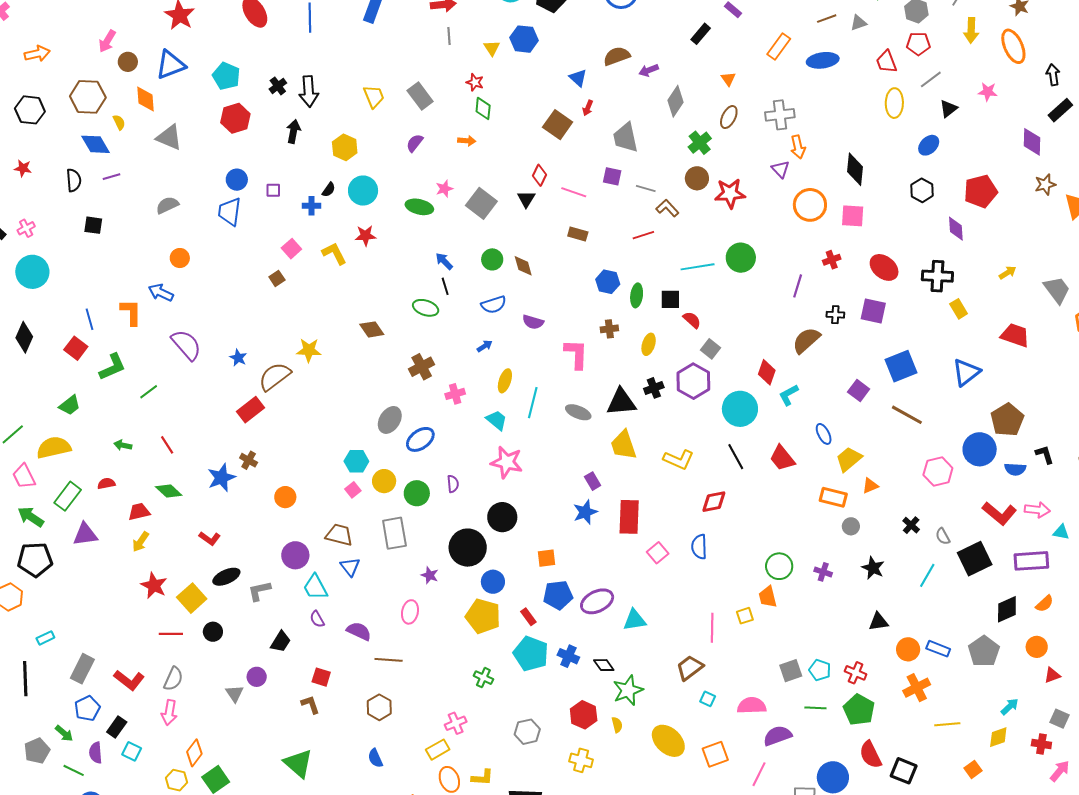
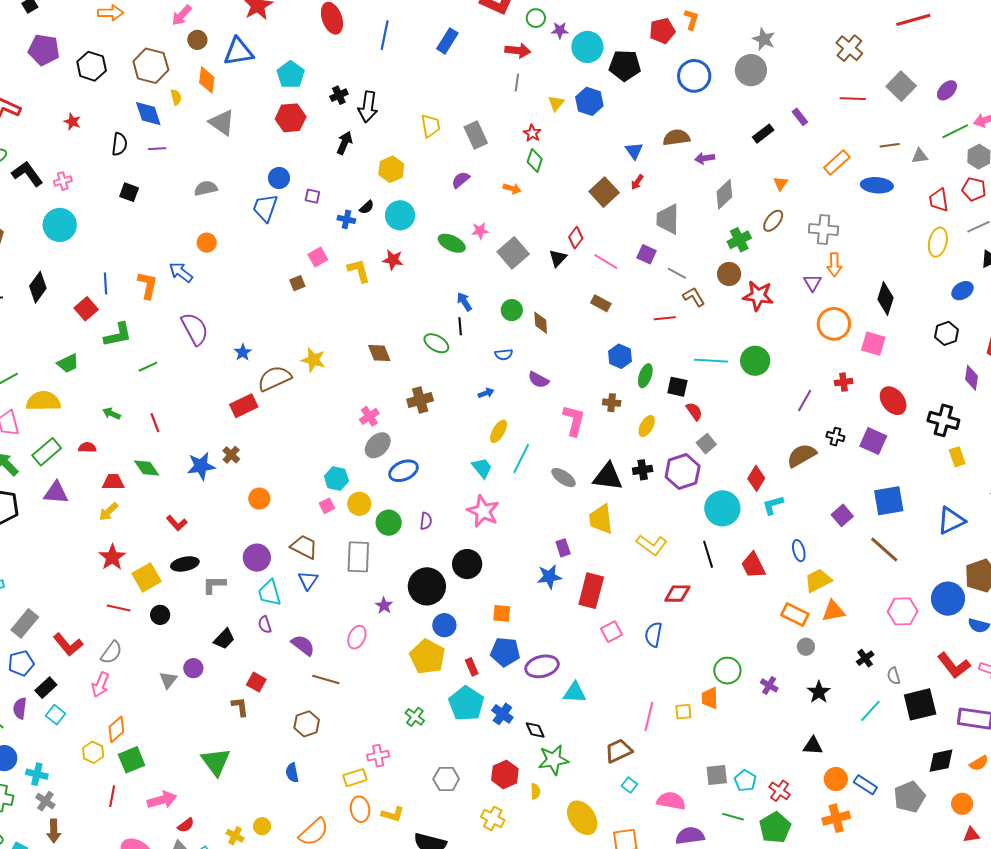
blue semicircle: (494, 305) -> (504, 355), size x0.7
pink cross: (455, 394) -> (369, 416), moved, turned -30
orange triangle: (870, 486) -> (833, 611), size x1.4

